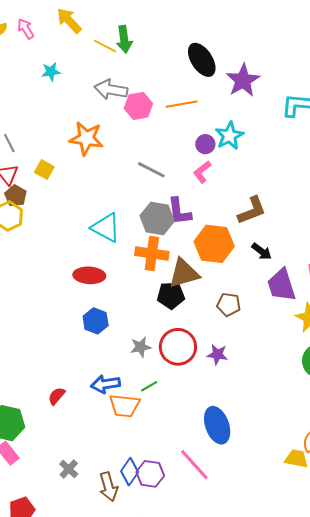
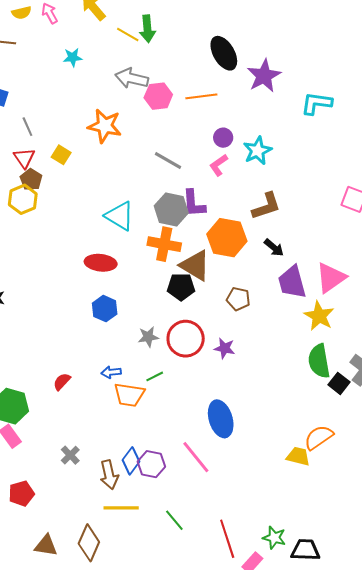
cyan star: (229, 136) -> (257, 151), moved
brown triangle: (184, 273) -> (195, 266), turned 44
blue arrow: (105, 384) -> (111, 372), size x0.7

